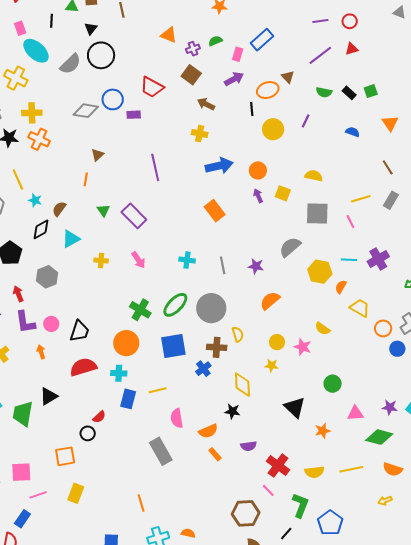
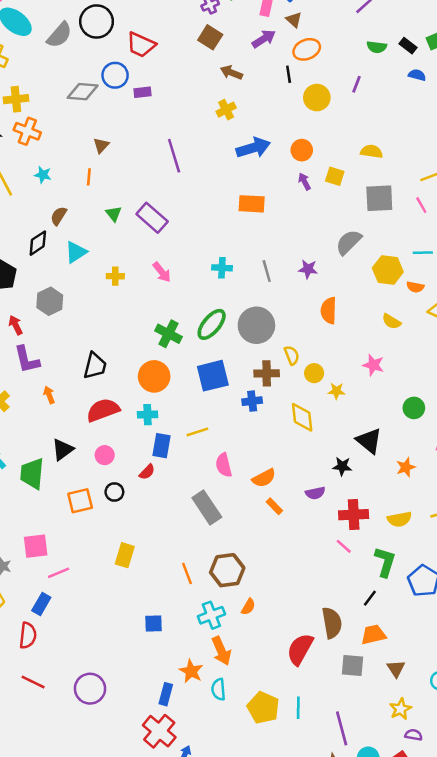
brown triangle: (288, 77) -> (294, 20), moved
red trapezoid: (152, 87) -> (141, 45), moved
blue semicircle: (353, 132) -> (417, 75), moved
yellow cross: (200, 134) -> (226, 110), turned -35
cyan star: (35, 200) -> (43, 175), moved
orange rectangle: (215, 211) -> (252, 204), turned -45
orange semicircle: (341, 287) -> (415, 287), turned -104
orange semicircle: (270, 301) -> (329, 311), turned -45
pink circle: (51, 324) -> (105, 455), moved
yellow semicircle: (322, 329) -> (392, 321), moved
yellow circle: (277, 342) -> (314, 373), moved
blue cross: (203, 369) -> (252, 401), turned 35
black star: (232, 411) -> (342, 466), moved
red semicircle: (99, 417) -> (147, 472), moved
orange square: (65, 456) -> (80, 501), moved
red cross: (278, 466) -> (354, 515), turned -35
yellow rectangle: (76, 493) -> (125, 555), moved
brown hexagon: (246, 513) -> (227, 570), moved
orange semicircle: (188, 533) -> (248, 607), turned 112

